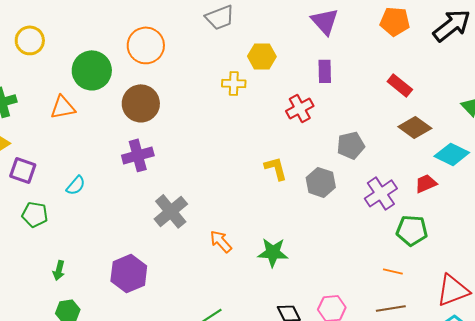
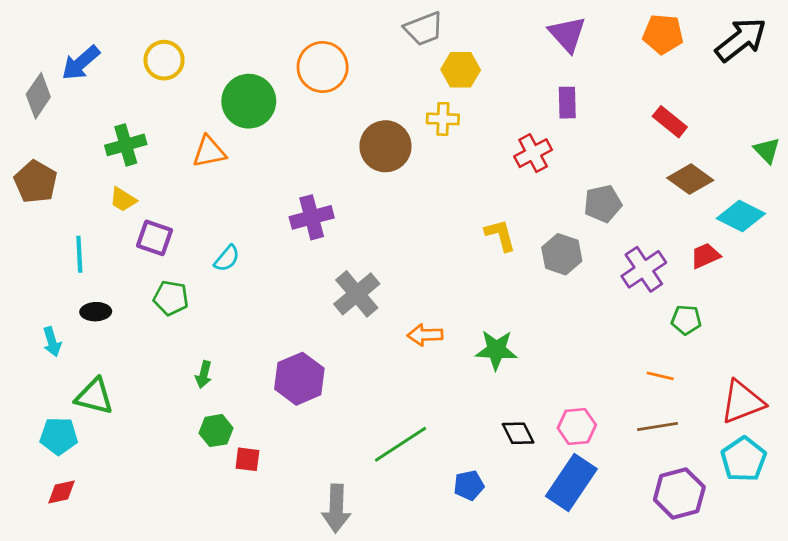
yellow hexagon: (262, 56) -> (461, 70), moved
brown circle: (141, 103) -> (385, 146), moved
green pentagon: (412, 230) -> (686, 320), size x0.7
orange arrow: (221, 241) -> (425, 335), turned -50

